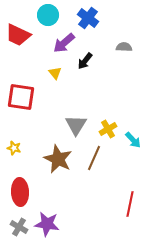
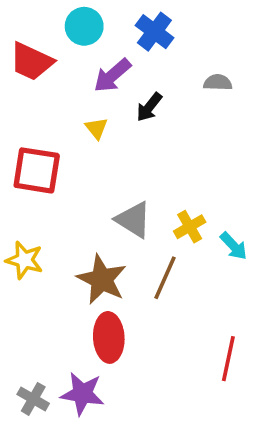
gray triangle: (76, 125) -> (133, 220), turned -30
yellow star: (14, 148) -> (24, 260), size x1.5
red ellipse: (20, 192) -> (109, 337), moved

